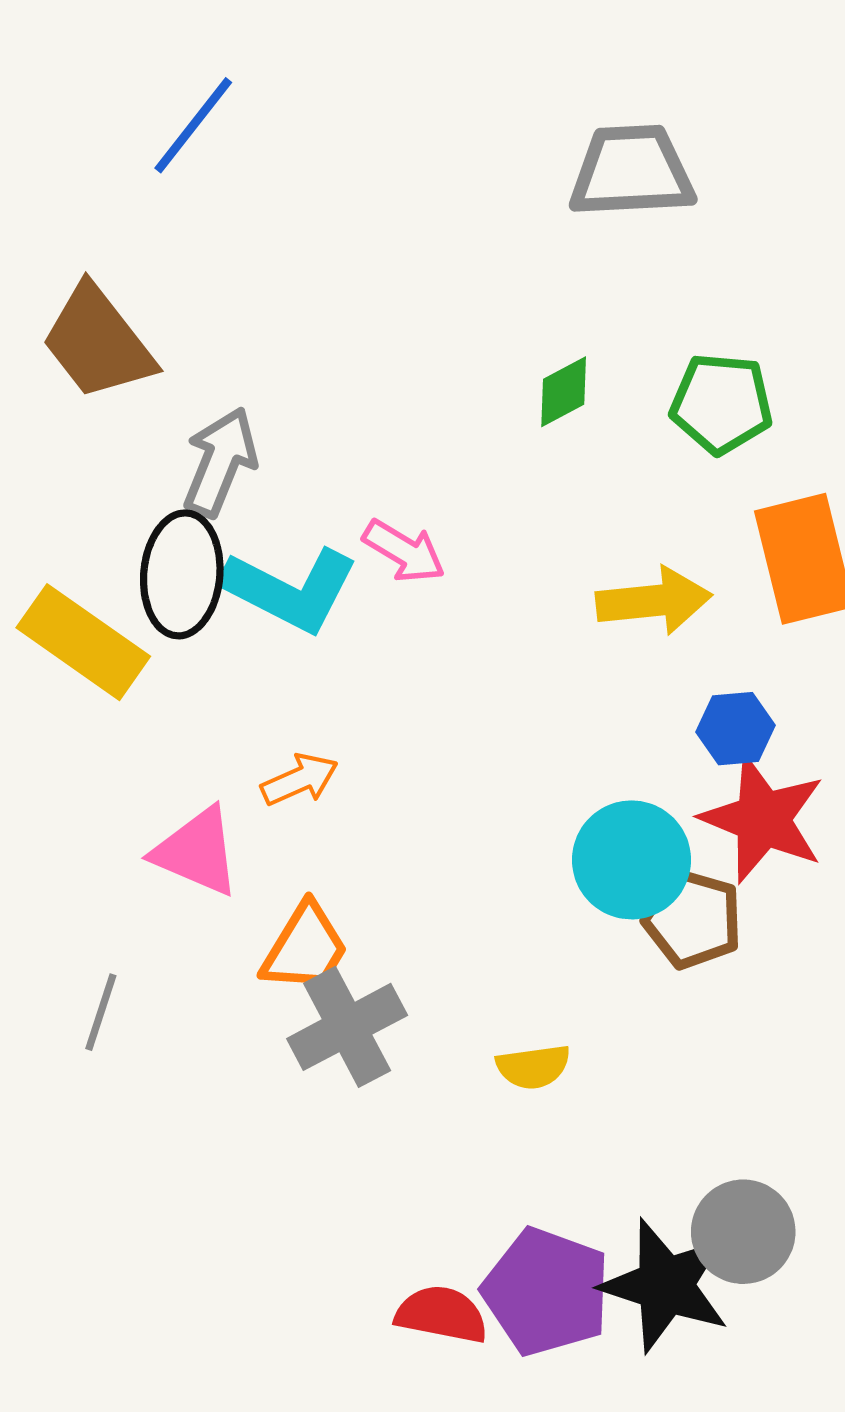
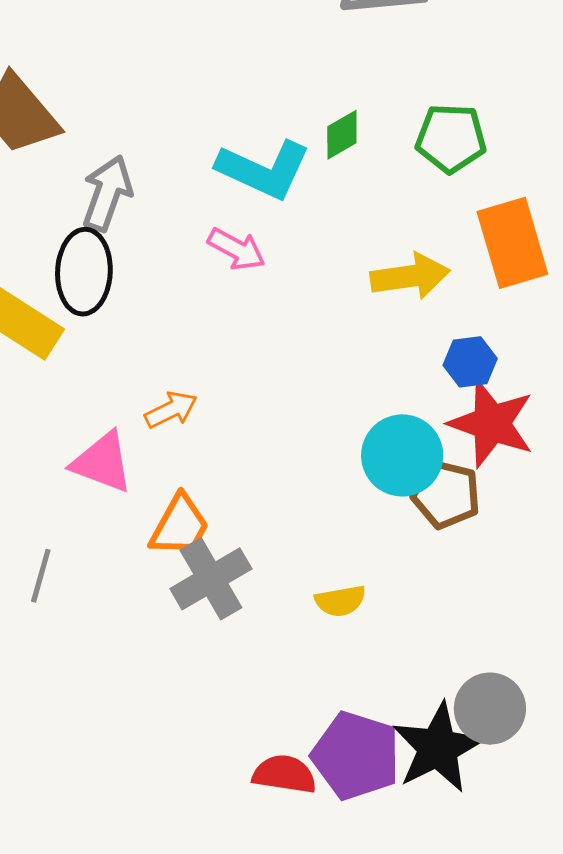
cyan L-shape: (290, 590) -> (264, 170), moved
black star: (665, 1285) -> (438, 748), turned 30

